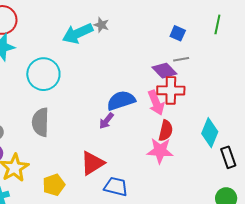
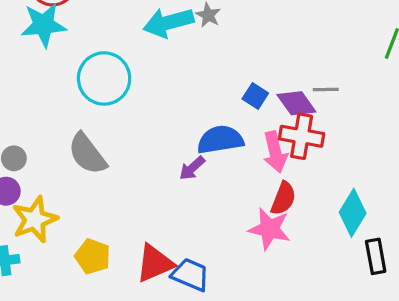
blue square: (178, 33) -> (255, 96), moved
gray semicircle: (40, 122) -> (87, 154), turned -48
red triangle: (92, 163) -> (155, 263), moved
yellow pentagon: (54, 185) -> (93, 256), turned 30

